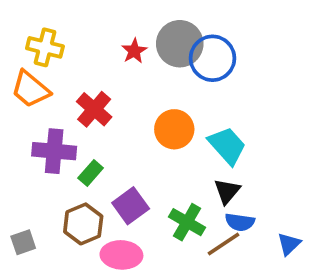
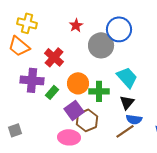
gray circle: (180, 44) -> (101, 45), moved
orange circle: (174, 129) -> (78, 83), moved
green cross: (187, 222) -> (99, 91), moved, turned -30
brown hexagon: (83, 224) -> (87, 120), moved

